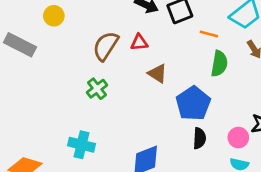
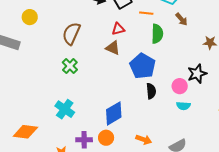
red triangle: (139, 42) -> (118, 29), moved
cyan cross: (81, 145) -> (65, 109), turned 30

